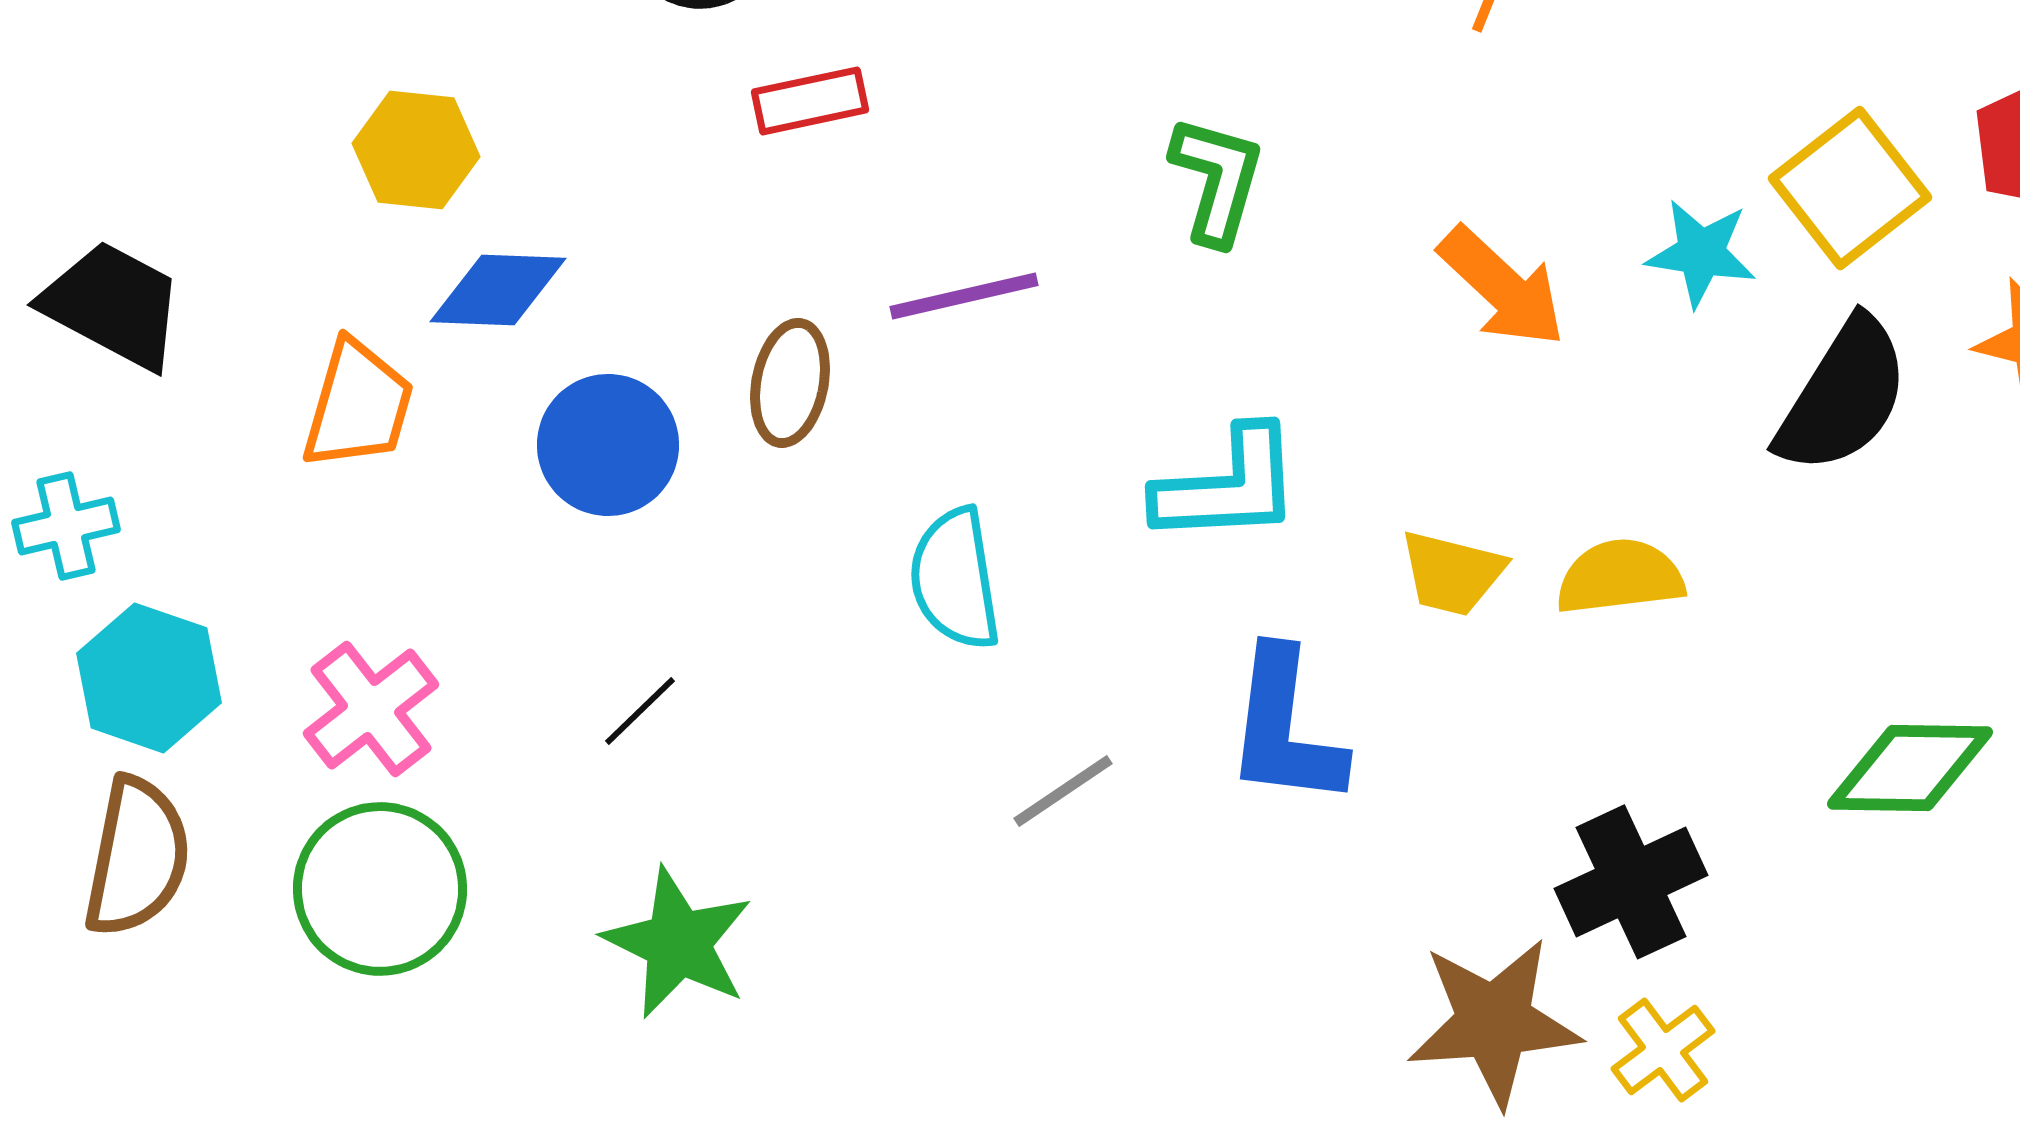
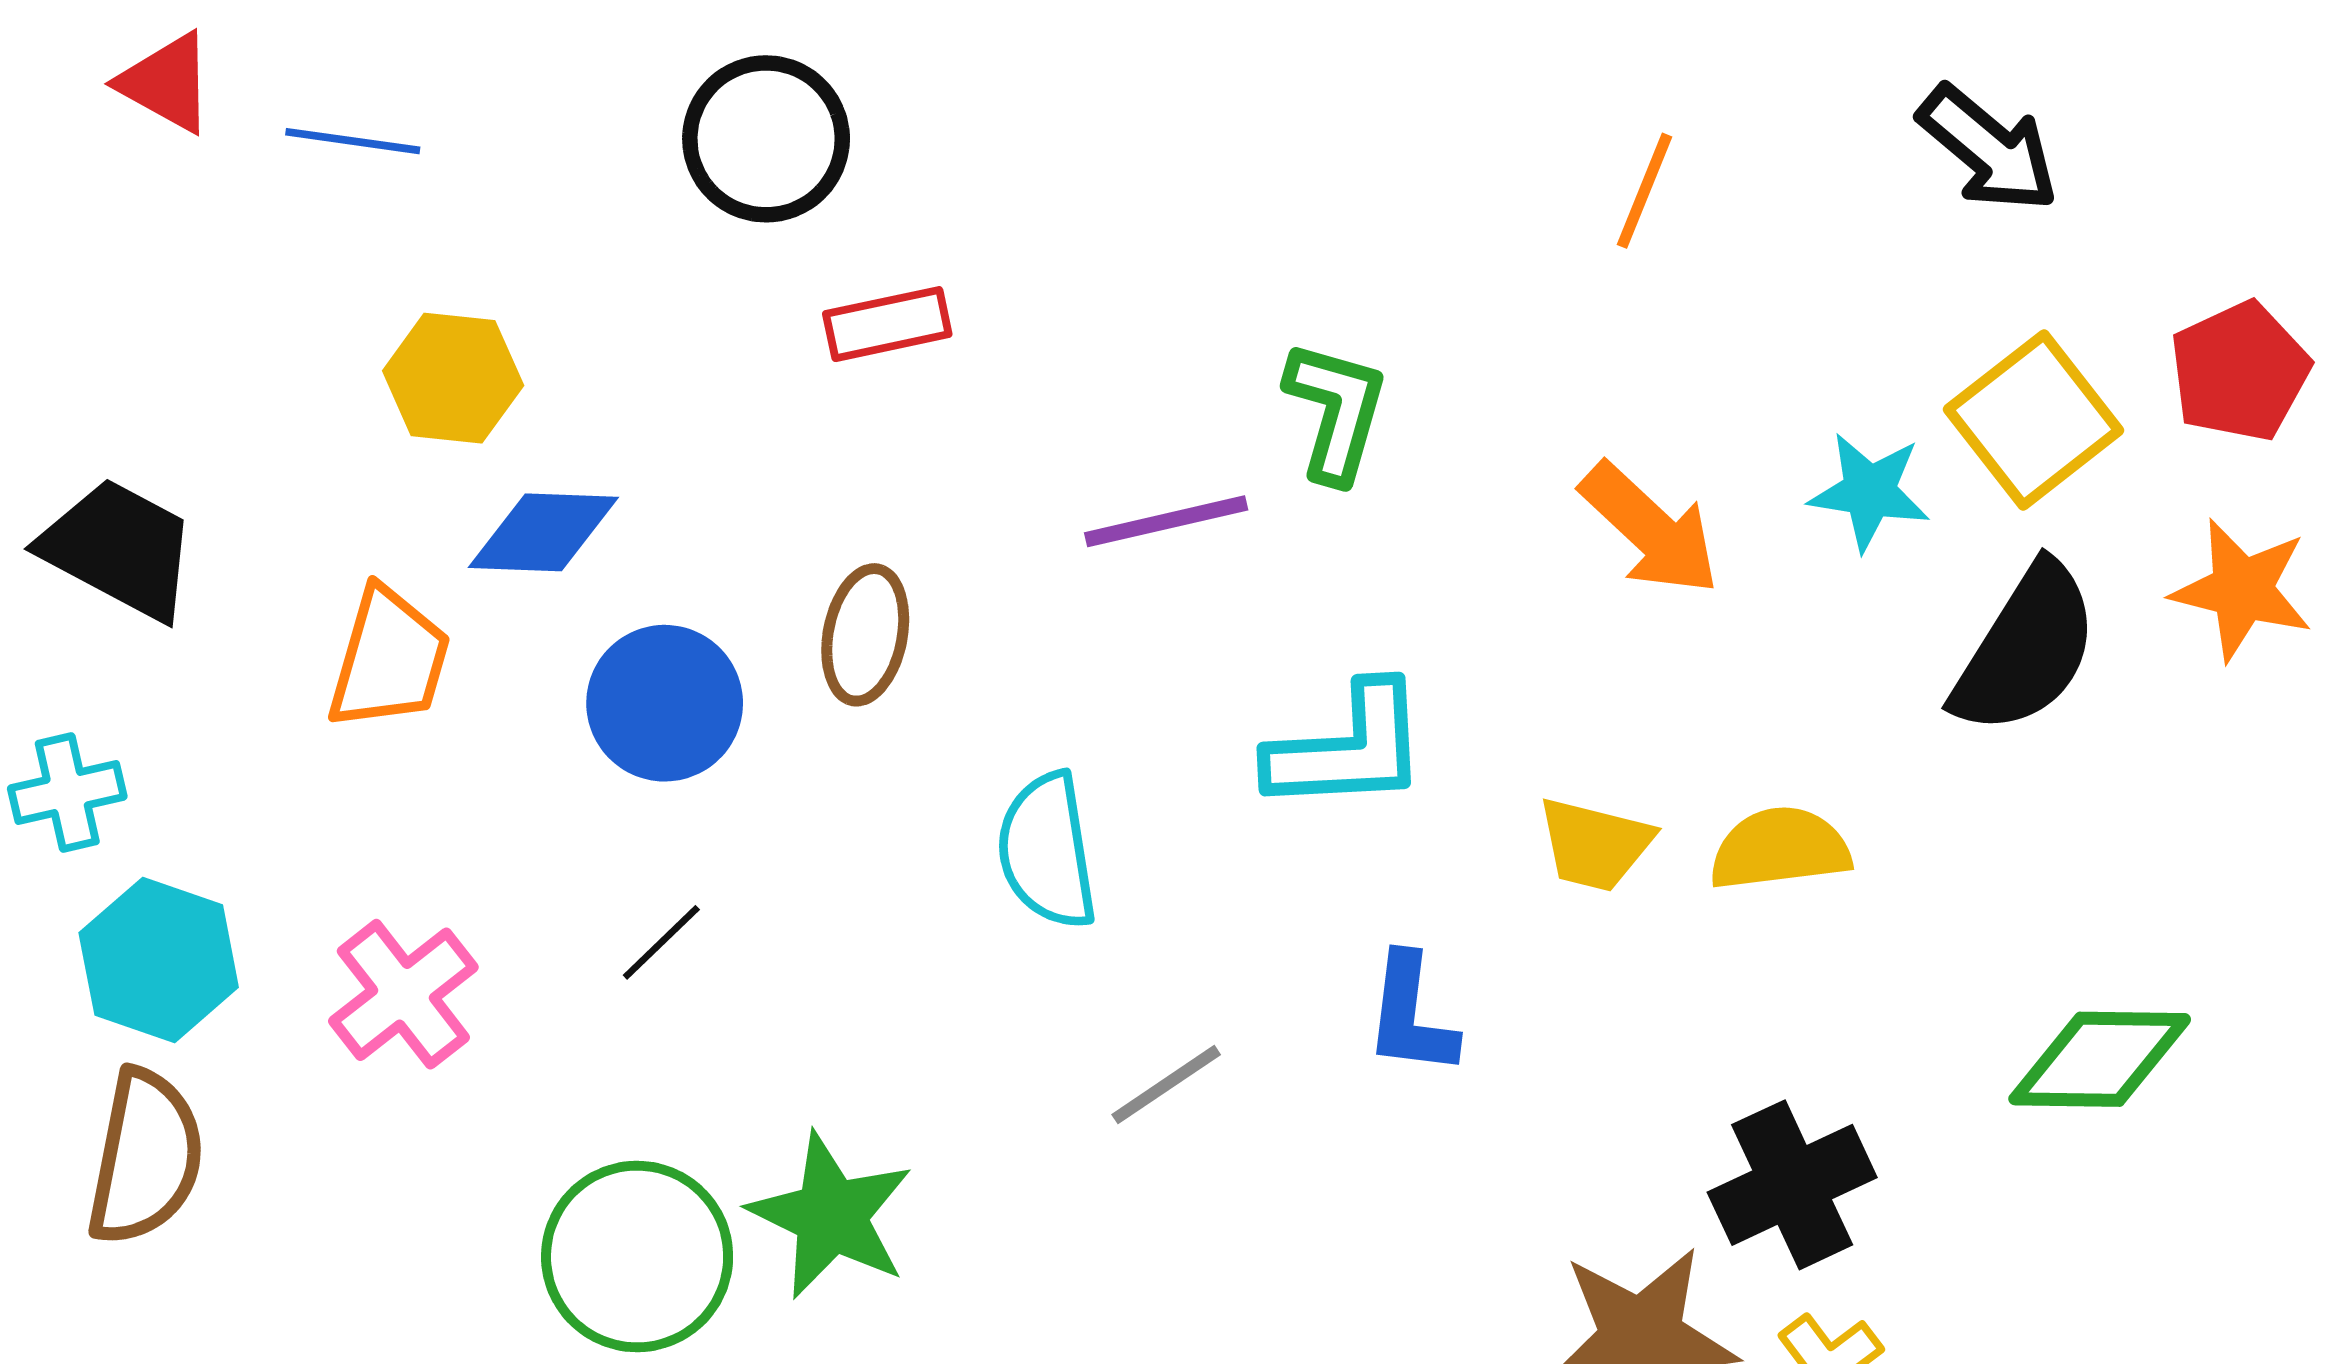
purple line: (964, 296) -> (1166, 521), moved
black line: (640, 711) -> (661, 942), moved
blue L-shape: (1285, 728) -> (1411, 1015), size x0.7
green circle: (380, 889) -> (637, 1257), moved
green star: (678, 943) -> (831, 1216), moved

